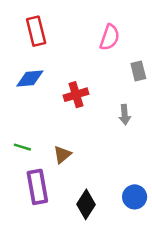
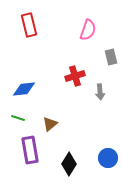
blue diamond: (30, 78) -> (24, 89), moved
red cross: (76, 95) -> (75, 76), moved

